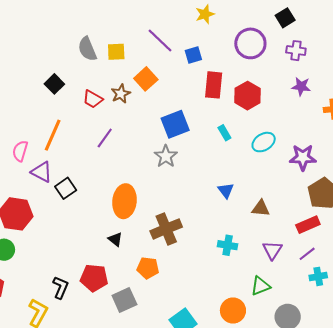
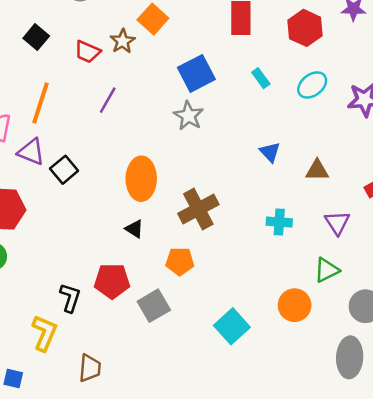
red hexagon: (248, 96) -> (305, 28), moved

